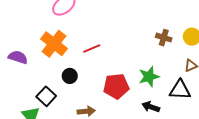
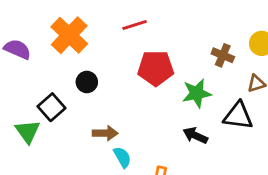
brown cross: (164, 38) -> (223, 55), moved
red line: (92, 48) -> (135, 25), moved
red pentagon: (116, 86) -> (156, 68), moved

